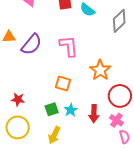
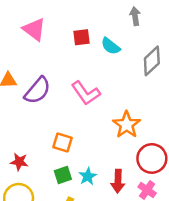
pink L-shape: (69, 46) -> (86, 93), turned 150
orange square: (63, 83) -> (62, 142), moved

